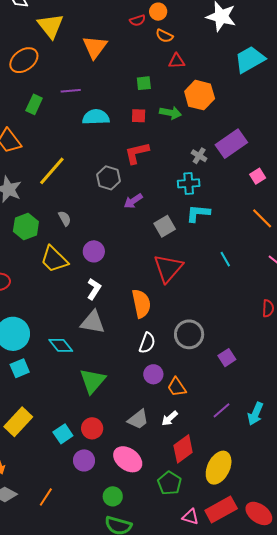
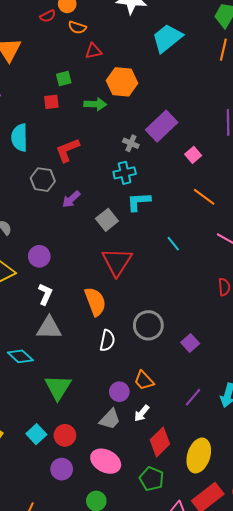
red square: (139, 116) -> (51, 102), moved
cyan semicircle: (96, 117) -> (19, 138), moved, turned -80
purple circle: (153, 374) -> (119, 392), moved
cyan square: (63, 434) -> (36, 434), moved

